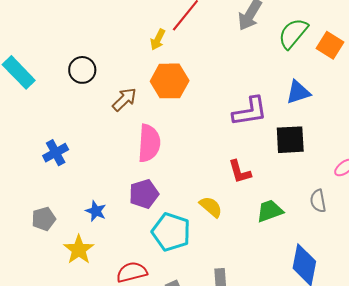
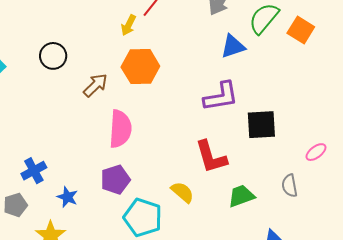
blue triangle: (298, 92) -> (233, 46), moved
blue cross: (56, 153) -> (34, 171), moved
red L-shape: (240, 172) -> (211, 157), size x1.4

